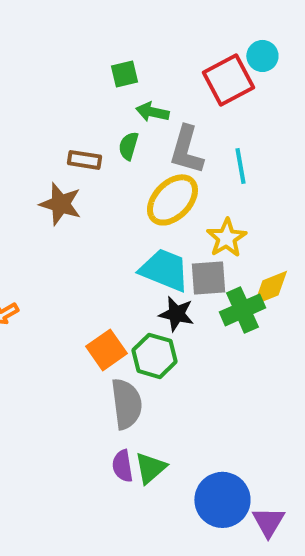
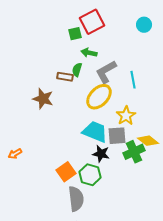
red square: (228, 80) -> (92, 22), moved
gray L-shape: (186, 150) -> (106, 72), turned 45
brown rectangle: (84, 160) -> (65, 77), moved
yellow diamond: (270, 288) -> (148, 141), turned 60

